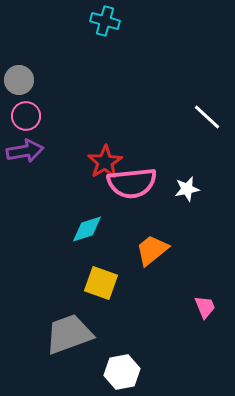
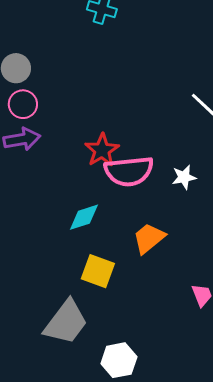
gray trapezoid: (69, 334) -> (66, 322), turned 147

